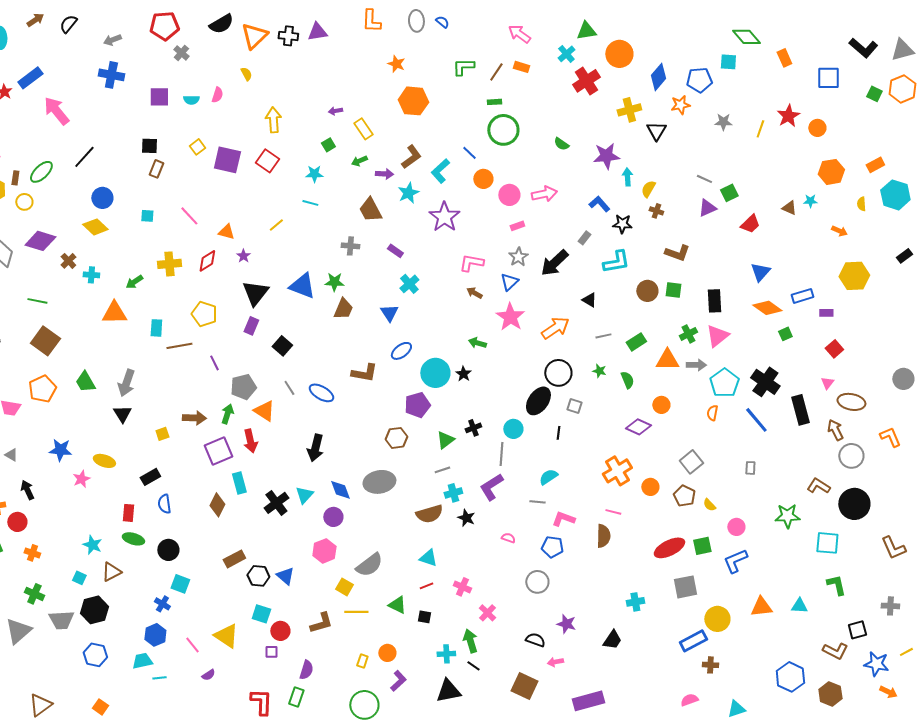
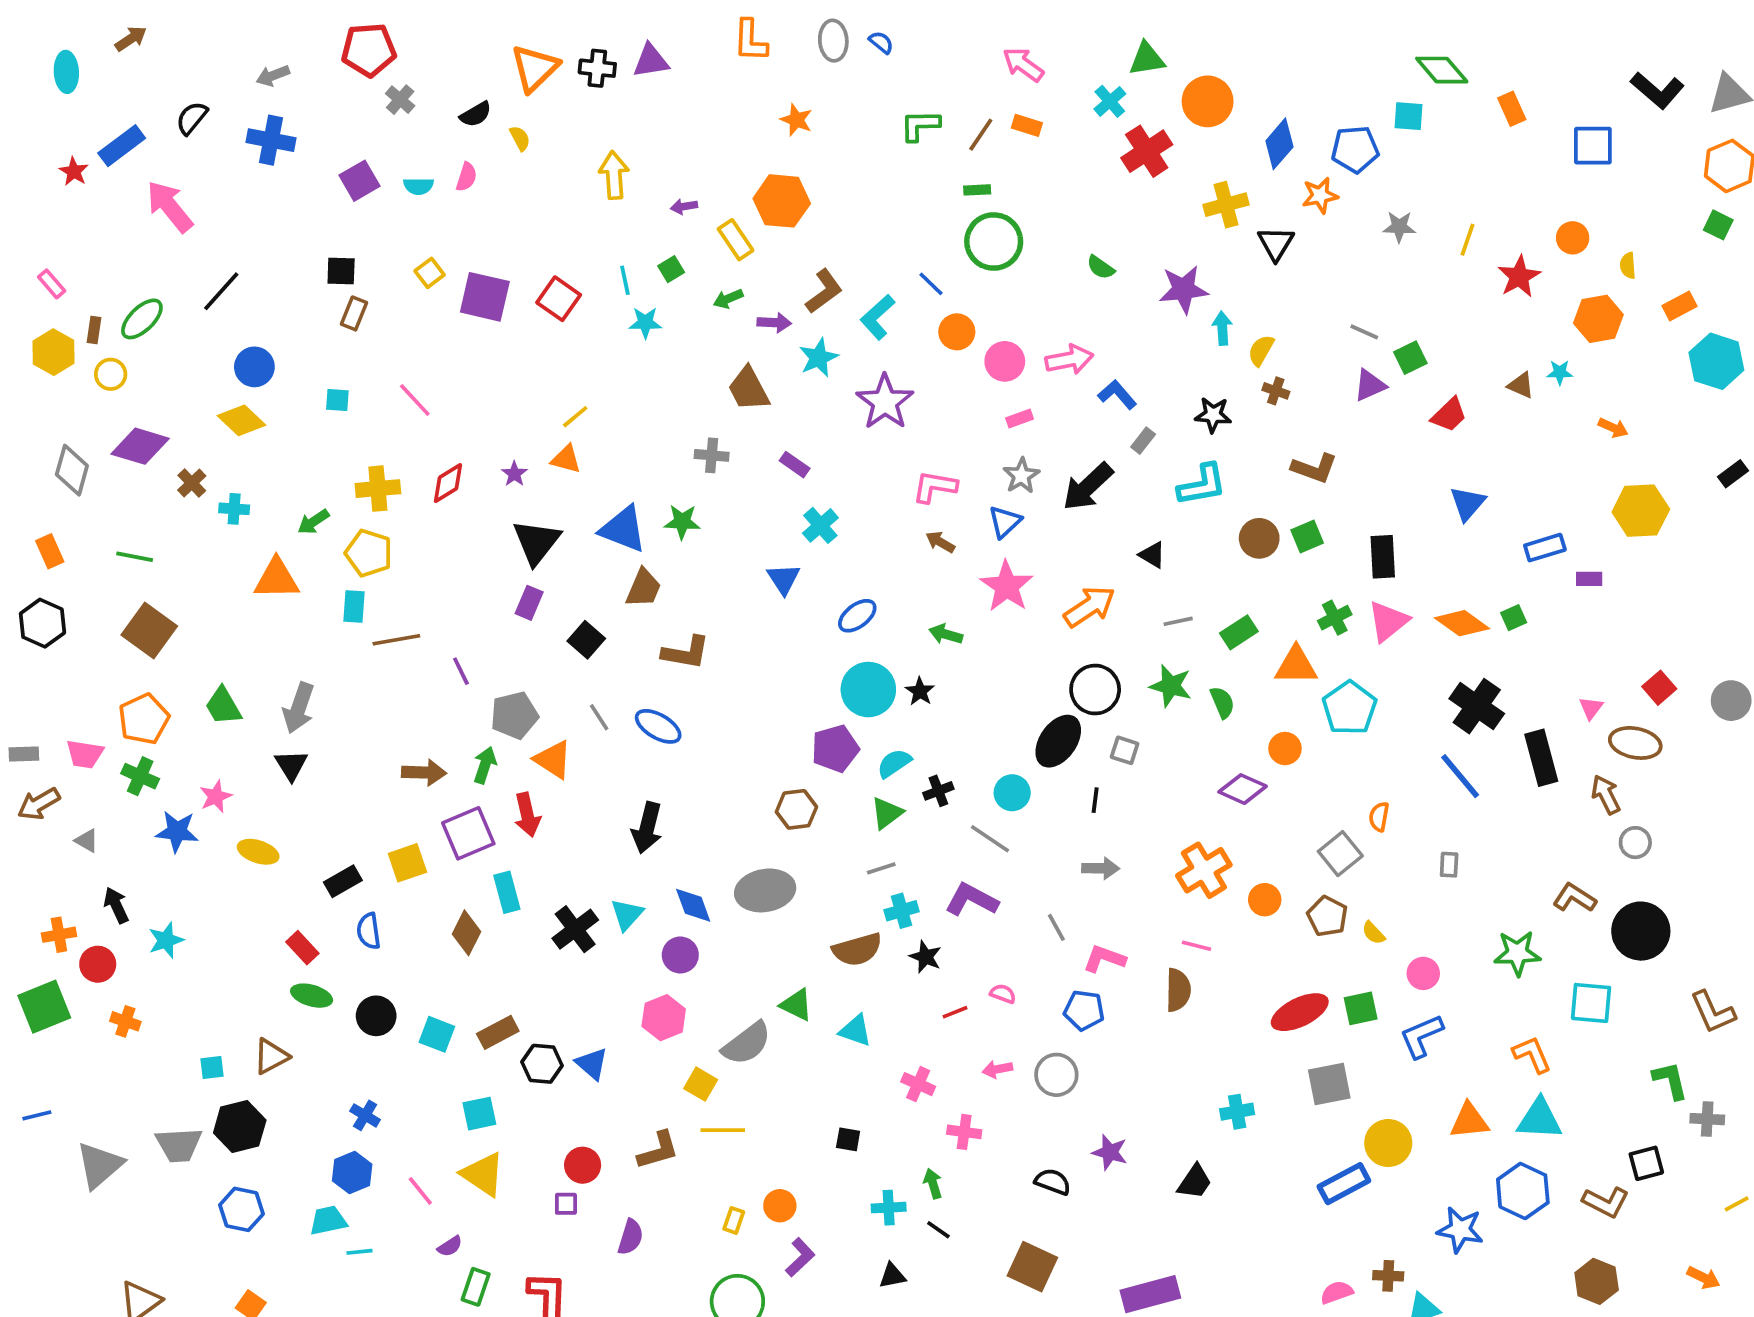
black semicircle: (68, 24) -> (192, 118), moved
black semicircle: (221, 24) -> (476, 114), moved, size x0.7
green square: (874, 94) -> (1718, 225), moved
purple square: (159, 97) -> (360, 181), turned -30
orange hexagon: (413, 101) -> (782, 201), moved
red star: (788, 116) -> (1519, 277), moved
yellow arrow: (273, 120) -> (614, 175), moved
cyan line: (310, 203) -> (625, 280), moved, turned 63
blue L-shape: (599, 204) -> (1117, 395), moved
yellow semicircle: (861, 204) -> (1628, 265), moved
orange triangle: (226, 232) -> (566, 459), moved
green square: (673, 290) -> (1307, 536), turned -30
orange diamond: (767, 308) -> (1462, 623), moved
brown trapezoid: (343, 309) -> (643, 588), moved
yellow pentagon: (204, 314) -> (369, 553), moved
red square: (834, 349) -> (1659, 688), moved
blue ellipse: (401, 351) -> (857, 616), moved
gray arrow: (696, 365) -> (1101, 868), moved
green star: (599, 371) -> (1171, 686), size x1.6
brown L-shape: (364, 373) -> (686, 653), moved
cyan pentagon: (724, 383) -> (1350, 708), moved
orange semicircle: (712, 413) -> (1379, 817), moved
yellow square: (162, 434) -> (407, 863), moved, size x1.5
orange L-shape: (890, 437) -> (1532, 1055), moved
gray line: (501, 454) -> (990, 839), turned -60
gray circle: (851, 456) -> (1635, 843), size x0.7
cyan semicircle: (548, 477) -> (894, 763), moved
pink star: (81, 479) -> (216, 796), moved
purple L-shape: (491, 487) -> (972, 900), turned 60
gray line: (537, 502) -> (1056, 927), turned 56
red rectangle: (128, 513) -> (302, 948), turned -48
cyan star: (92, 545) -> (166, 940), moved, turned 30
cyan square: (79, 578) -> (212, 1067), turned -32
cyan square: (180, 584) -> (437, 1034), moved
green L-shape: (836, 585) -> (1670, 1080), moved
red line: (426, 586) -> (955, 1012), moved
green cross: (34, 594) -> (140, 776), moved
green triangle: (397, 605) -> (796, 1005), moved
cyan triangle: (799, 606) -> (1539, 1119), size x1.5
pink cross: (487, 613) -> (964, 1132), turned -36
cyan square: (261, 614) -> (479, 1114), moved, turned -30
green arrow: (470, 641) -> (933, 1184), size x0.7
pink arrow: (555, 662) -> (997, 1069), moved
blue star: (876, 664) -> (1460, 1230), moved
brown cross: (710, 665) -> (1388, 1276), moved
blue hexagon: (790, 677) -> (1523, 1191), moved
black triangle: (448, 691) -> (892, 1276), size x0.6
green rectangle: (296, 697) -> (476, 1287), moved

